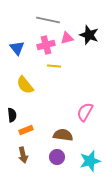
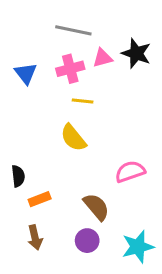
yellow semicircle: (25, 85) -> (73, 138), moved
pink semicircle: (85, 112) -> (130, 172), turned 42
brown semicircle: (63, 135) -> (96, 207), turned 42

